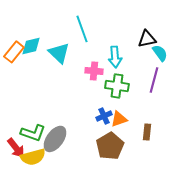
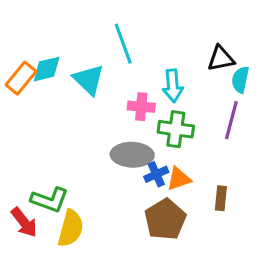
cyan semicircle: (160, 53) -> (240, 80), turned -132
gray ellipse: (55, 139) -> (132, 155), moved, turned 56
yellow semicircle: (33, 157) -> (71, 228), moved, turned -60

